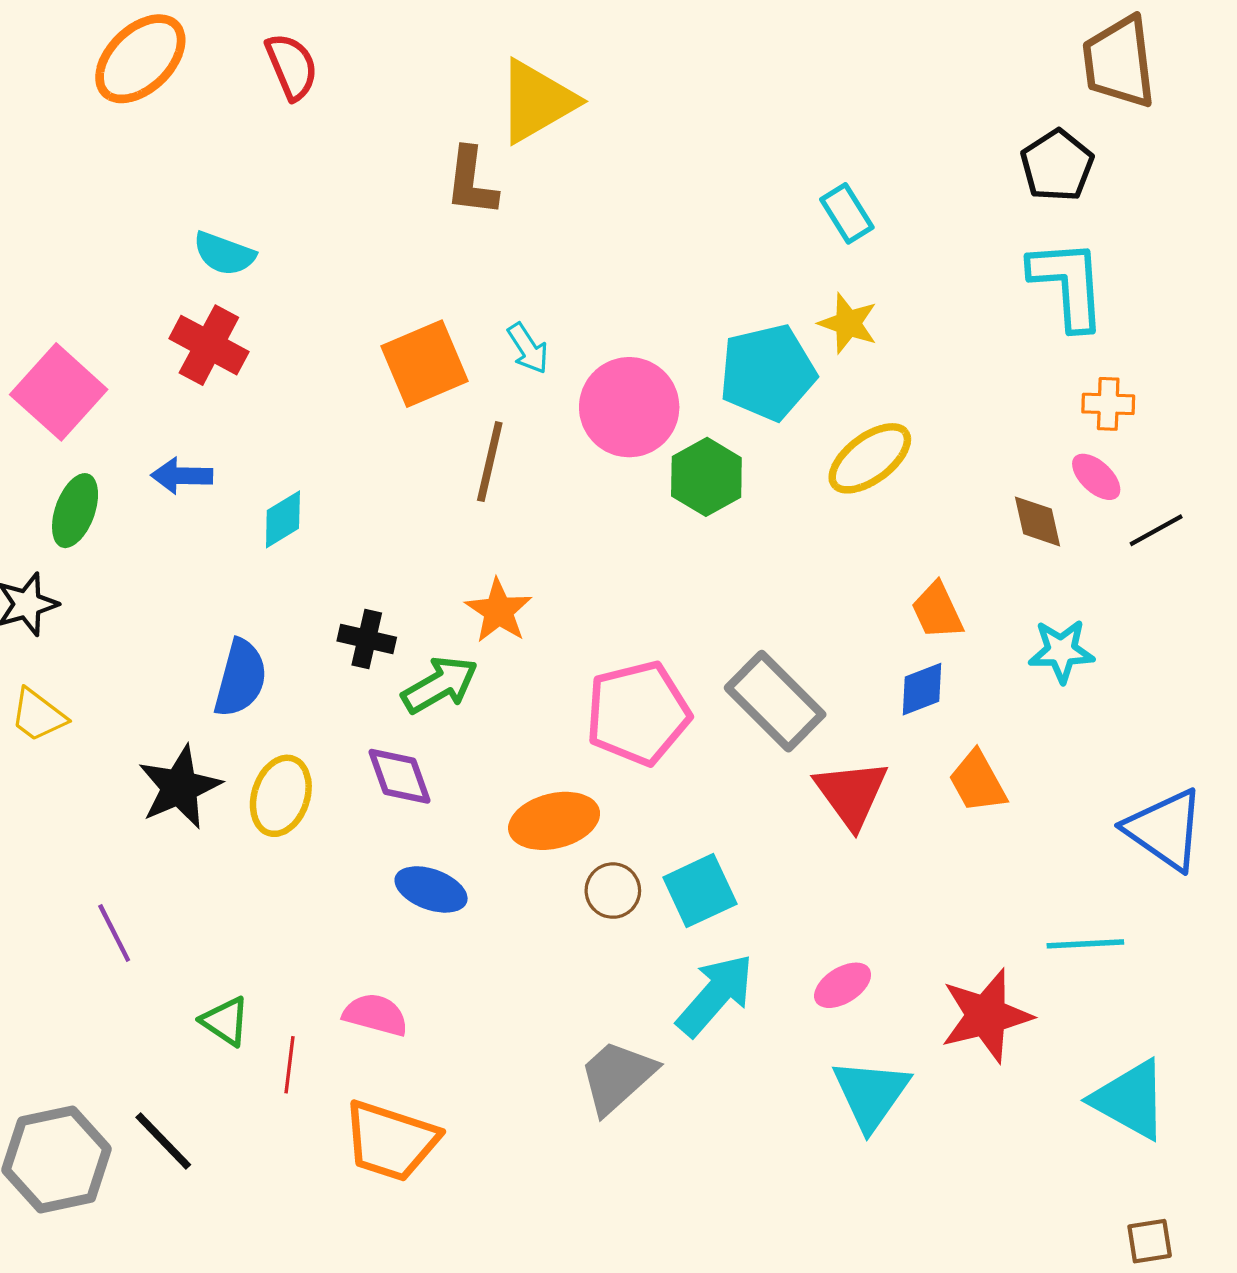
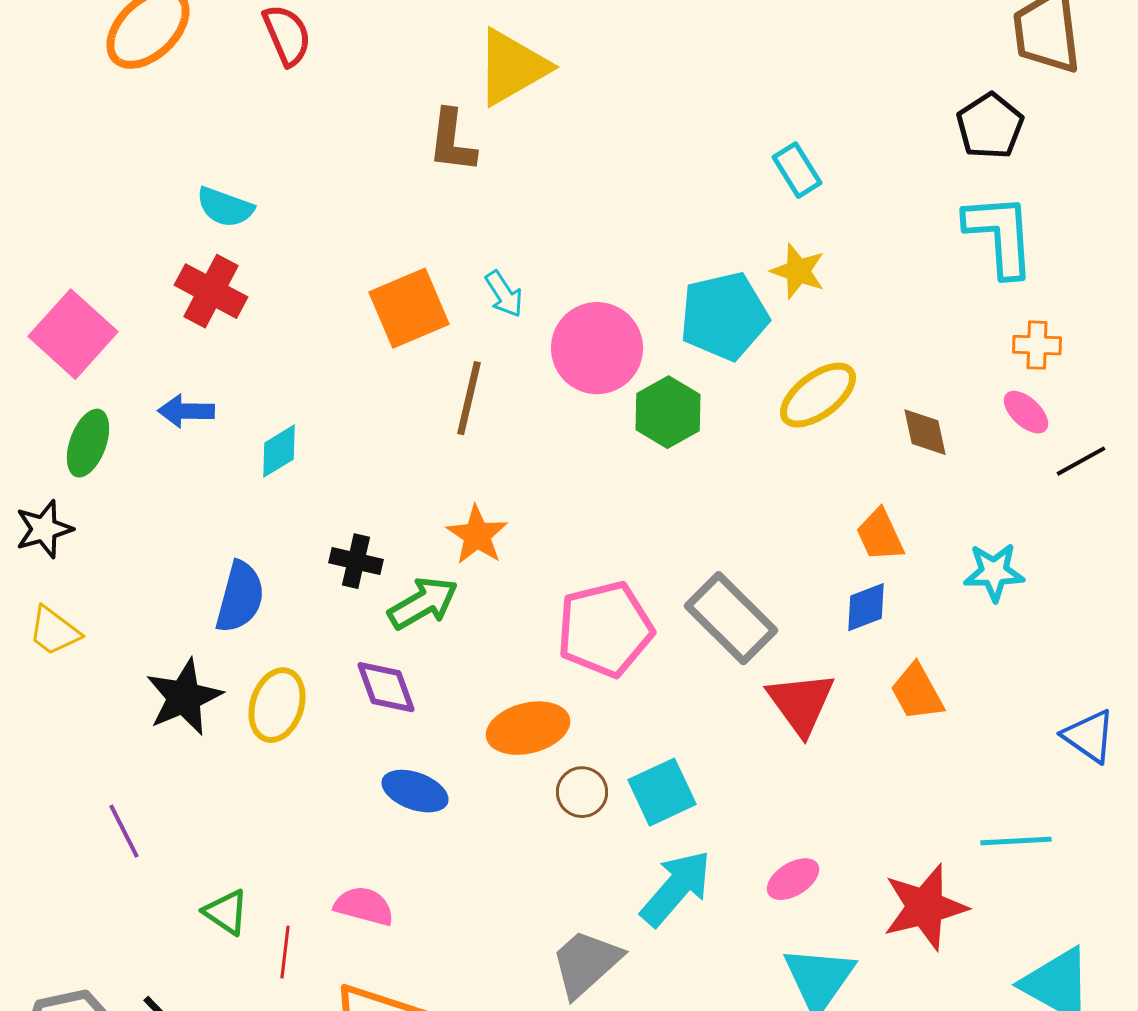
brown diamond: (1037, 521) -> (925, 432), moved
blue triangle: (1165, 830) -> (1089, 736), size x0.7

